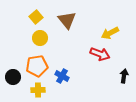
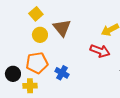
brown triangle: (67, 20) -> (62, 28), moved
yellow cross: (38, 90) -> (30, 86), moved

